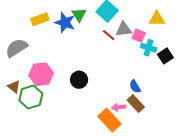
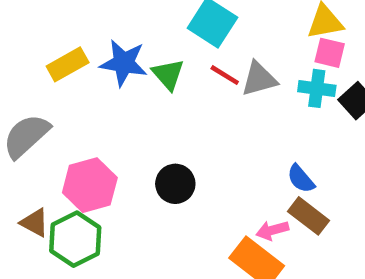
green triangle: (79, 15) -> (168, 74), moved
gray triangle: (124, 29) -> (259, 79), moved
pink square: (139, 36) -> (330, 53), moved

